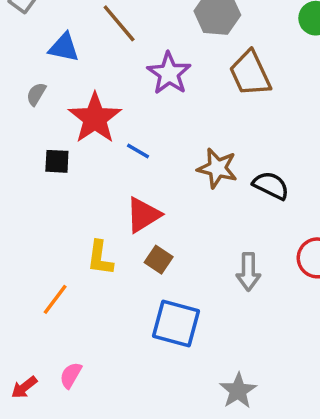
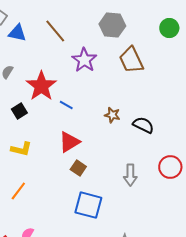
blue triangle: (64, 47) -> (17, 33), moved
black square: (57, 161) -> (19, 111), turned -35
brown star: (217, 168) -> (112, 115), size x0.7
yellow L-shape: (100, 258) -> (21, 149), moved, turned -85

